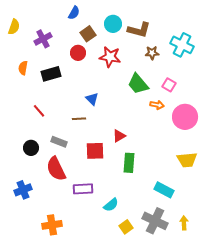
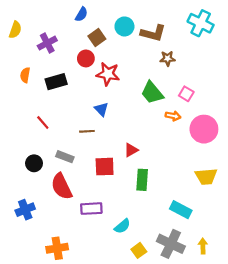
cyan cross: (182, 45) -> (201, 23), moved
red star: (110, 57) -> (108, 74), moved

